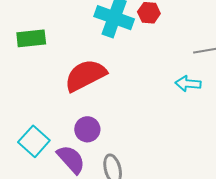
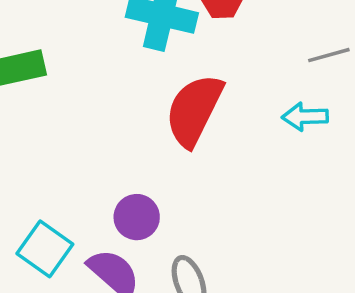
red semicircle: (85, 75) -> (194, 110), moved, turned -30

